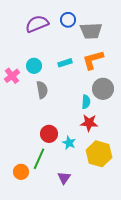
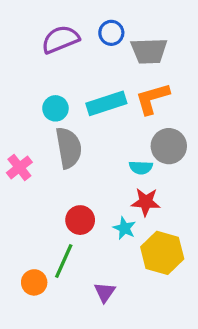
cyan rectangle: (65, 63) -> (106, 103), size x1.6
pink cross: (12, 76) -> (19, 167), moved
gray semicircle: (42, 90) -> (69, 148), size x1.4
cyan semicircle: (86, 102) -> (141, 167), turned 88
cyan star: (69, 143) -> (124, 228), moved

